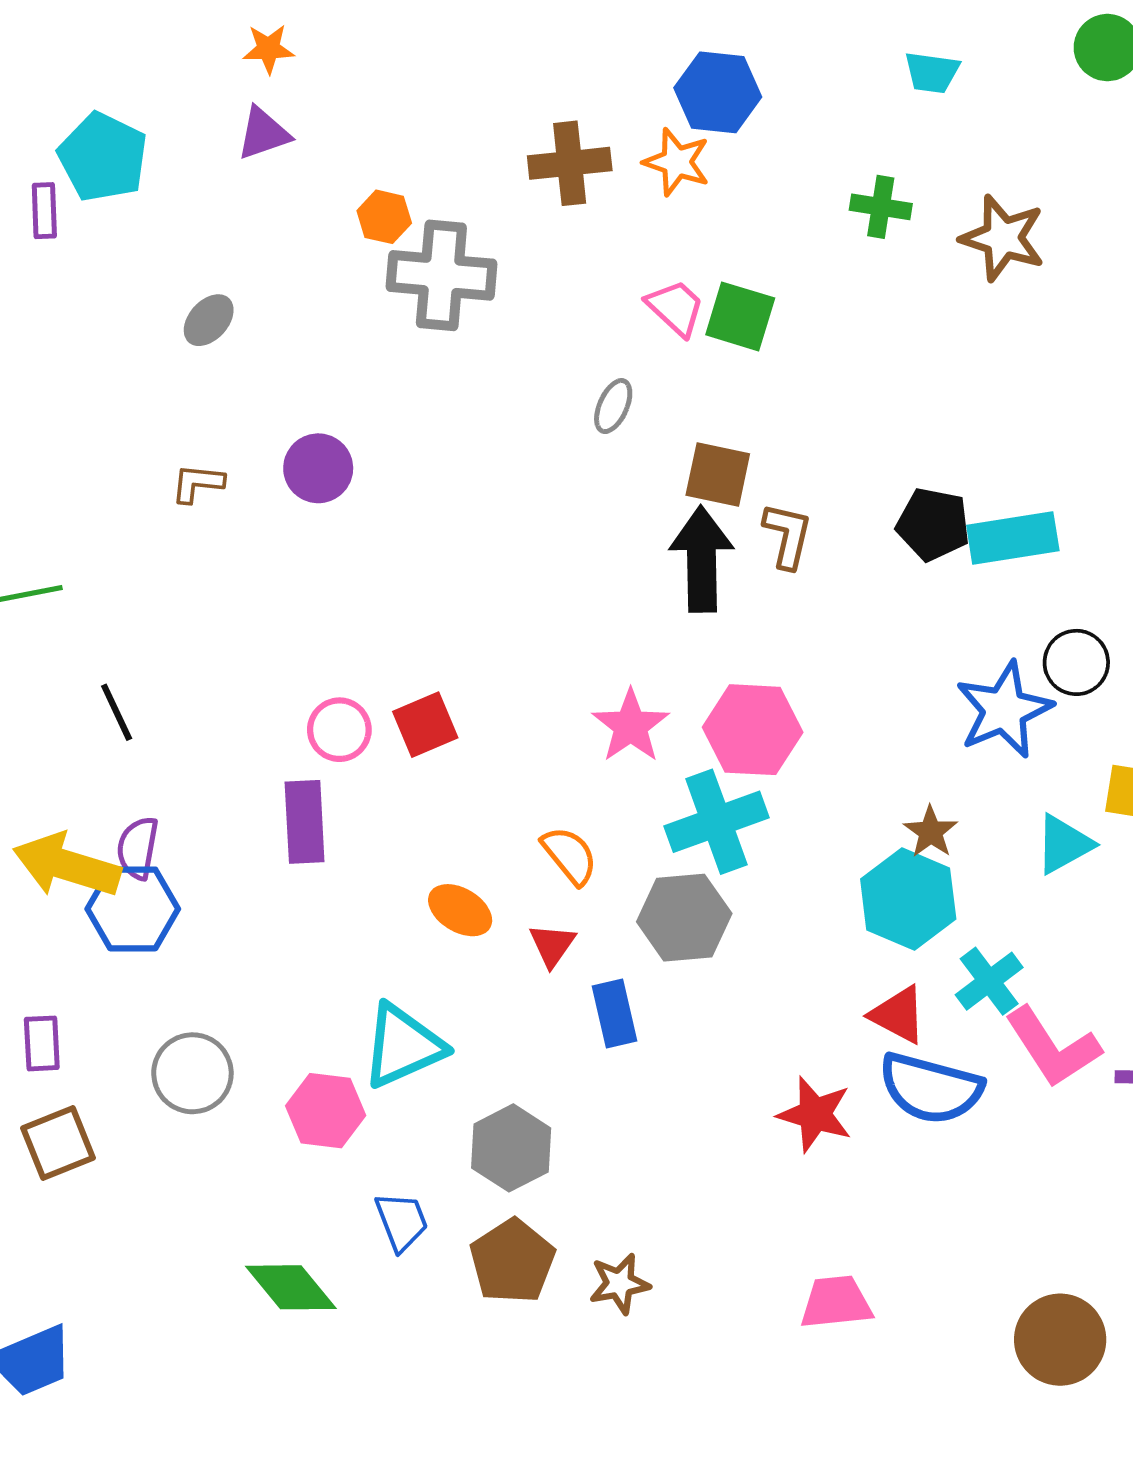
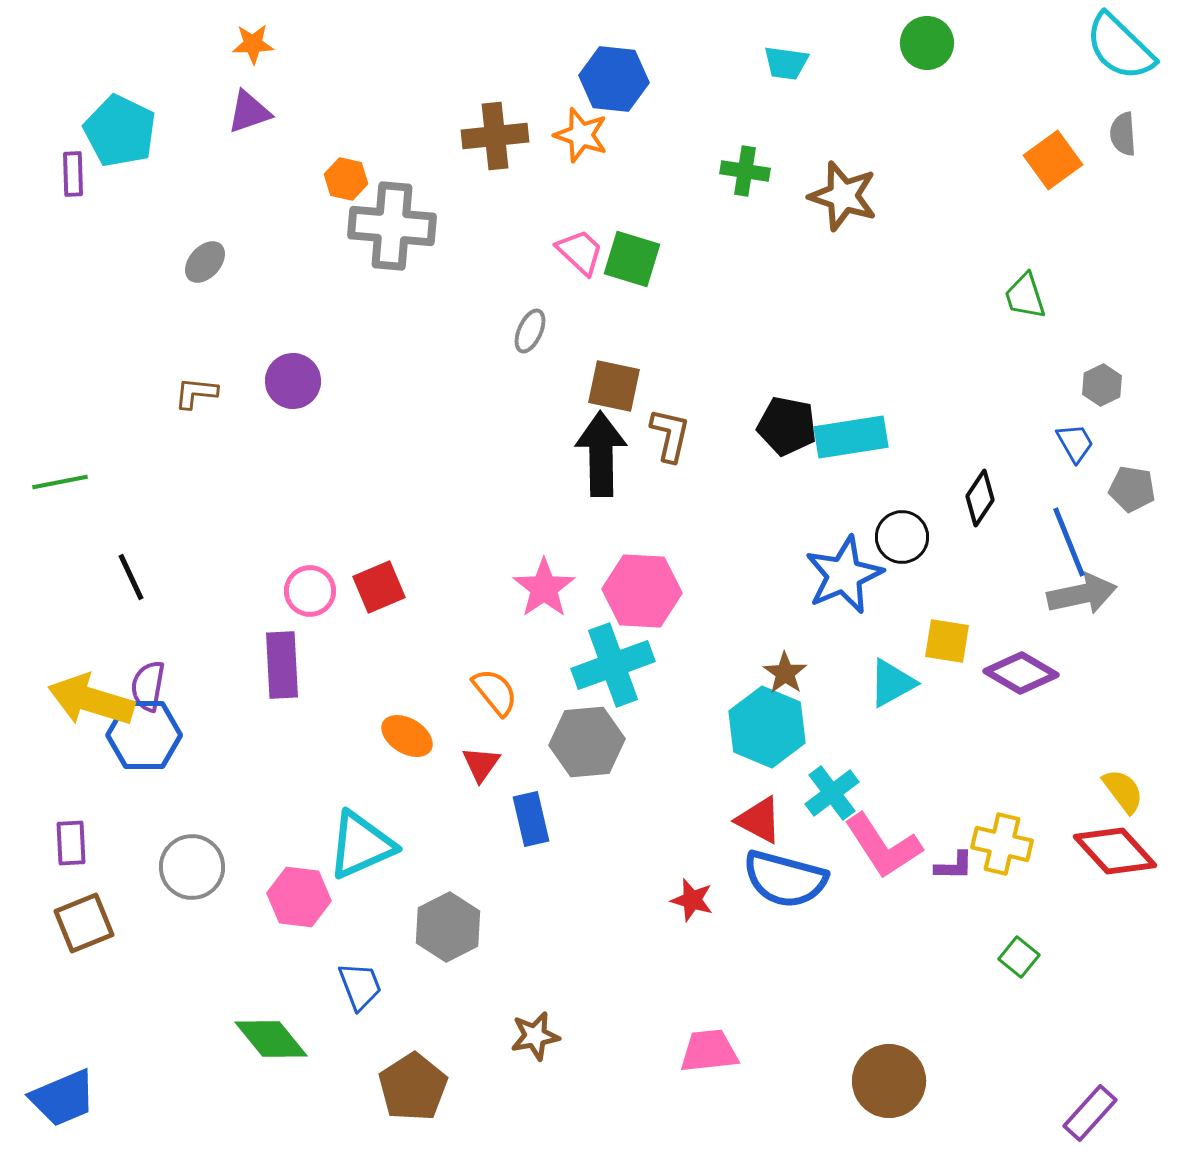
red star: (815, 1114) -> (692, 900), size x0.7
brown pentagon: (512, 1261) -> (413, 1087), moved

